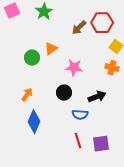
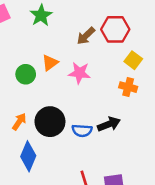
pink star: (74, 68) -> (79, 73), moved
black circle: (64, 93) -> (50, 122), moved, size x1.5
blue semicircle: (80, 115) -> (82, 131), moved

